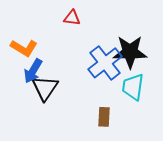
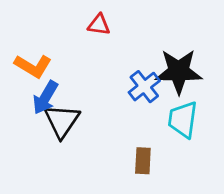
blue cross: (105, 63) -> (144, 87), size x0.7

